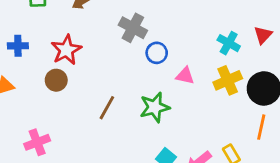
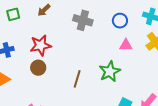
red star: (66, 50) -> (41, 45), turned 30
blue circle: (157, 53) -> (120, 21), moved

